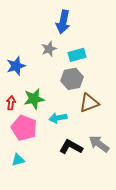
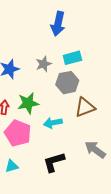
gray star: (49, 49) -> (44, 64), moved
black L-shape: (71, 147) -> (54, 162), moved, turned -45

